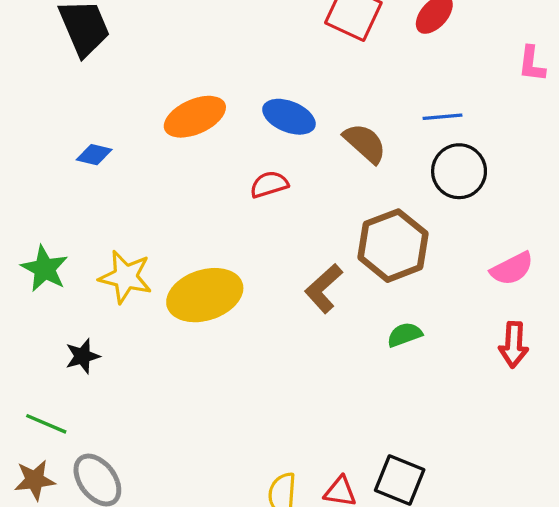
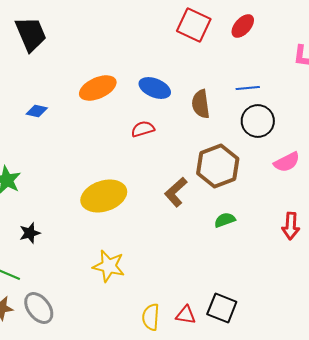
brown semicircle: (365, 143) -> (201, 104), turned -140
pink semicircle: (512, 269) -> (287, 162), moved
yellow star: (125, 277) -> (109, 266), moved

